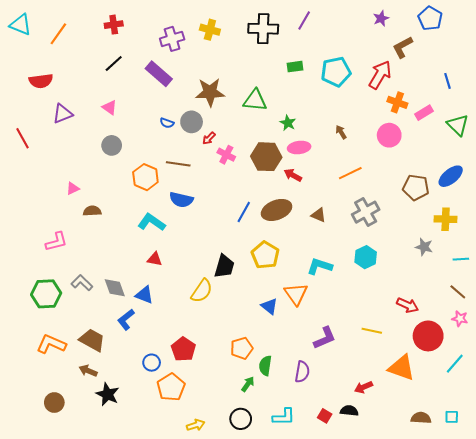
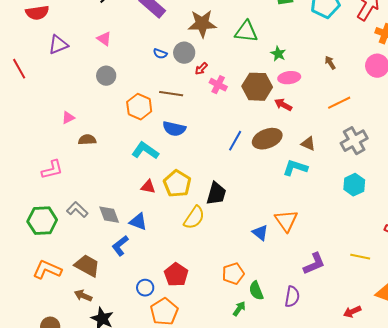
yellow pentagon: (265, 255) -> (177, 184), moved
cyan L-shape: (320, 266) -> (295, 168), moved
green semicircle: (265, 366) -> (256, 291), turned -30

